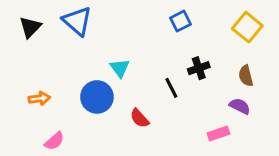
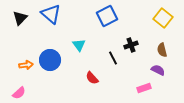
blue square: (181, 21) -> (107, 16), moved, size x1.5
blue circle: (97, 97) -> (50, 60), moved
pink semicircle: (54, 141) -> (19, 93), moved

